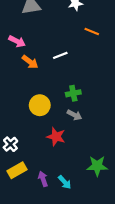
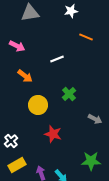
orange arrow: (30, 62) -> (25, 76), moved
green cross: (73, 93) -> (69, 94), turned -32
gray arrow: (74, 115) -> (95, 119), moved

